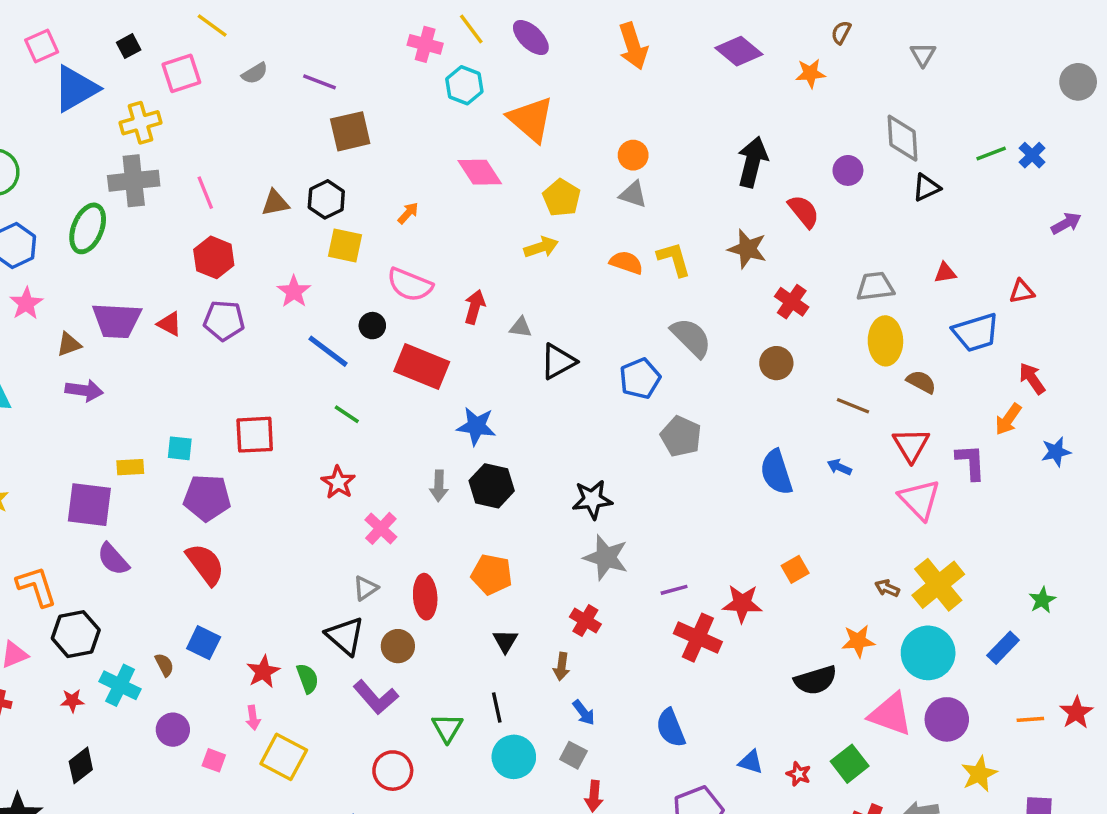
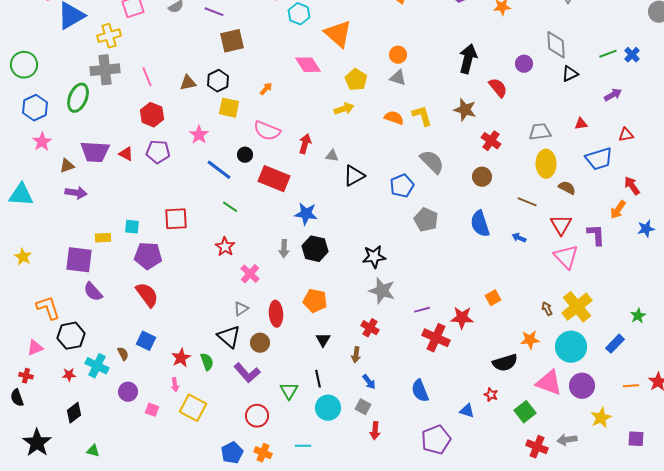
purple arrow: (1066, 223) -> (613, 95), moved
blue semicircle: (776, 472) -> (480, 224), moved
brown arrow: (887, 588) -> (547, 309), turned 40
red star: (798, 774) -> (491, 395), moved

